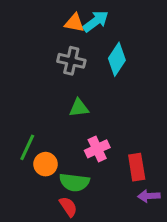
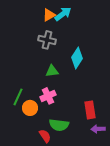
orange triangle: (74, 23) -> (49, 15), turned -40
cyan diamond: (117, 59) -> (77, 58), moved
pink cross: (97, 149) -> (48, 96), moved
green semicircle: (74, 182) -> (59, 125), moved

